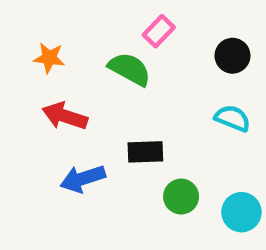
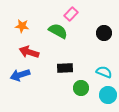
black circle: (232, 56) -> (104, 33), moved
cyan semicircle: (232, 118) -> (104, 72), moved
blue arrow: (83, 179) -> (20, 75), moved

